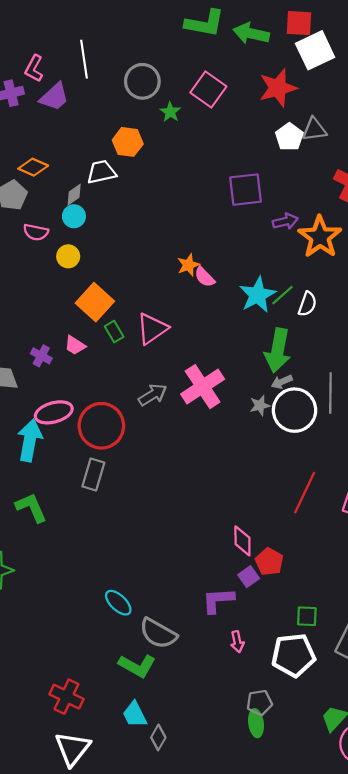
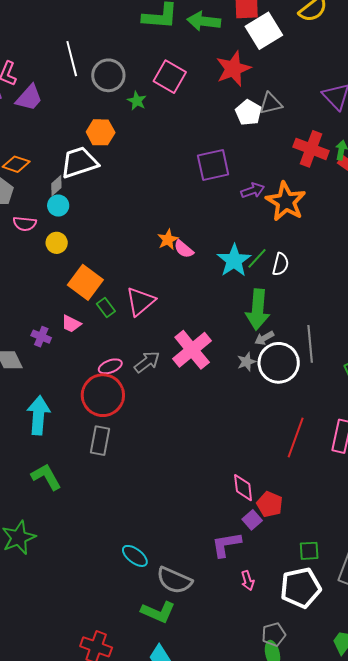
white line: (84, 59) -> (72, 59), moved
white trapezoid: (101, 172) -> (79, 162), size x1.4
pink ellipse: (54, 412) -> (110, 366), moved, size x0.7

